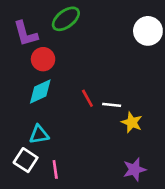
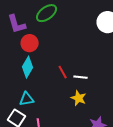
cyan diamond: (40, 91) -> (28, 67), turned -35
yellow star: (132, 122) -> (79, 98), moved

